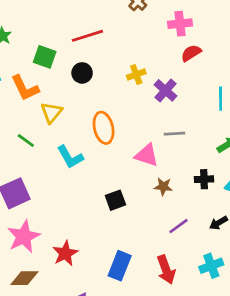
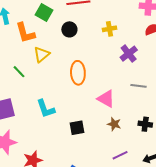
yellow cross: (136, 74) -> (109, 29), moved
gray line: (174, 134) -> (139, 86), moved
cyan L-shape: (70, 157) -> (46, 109), moved

